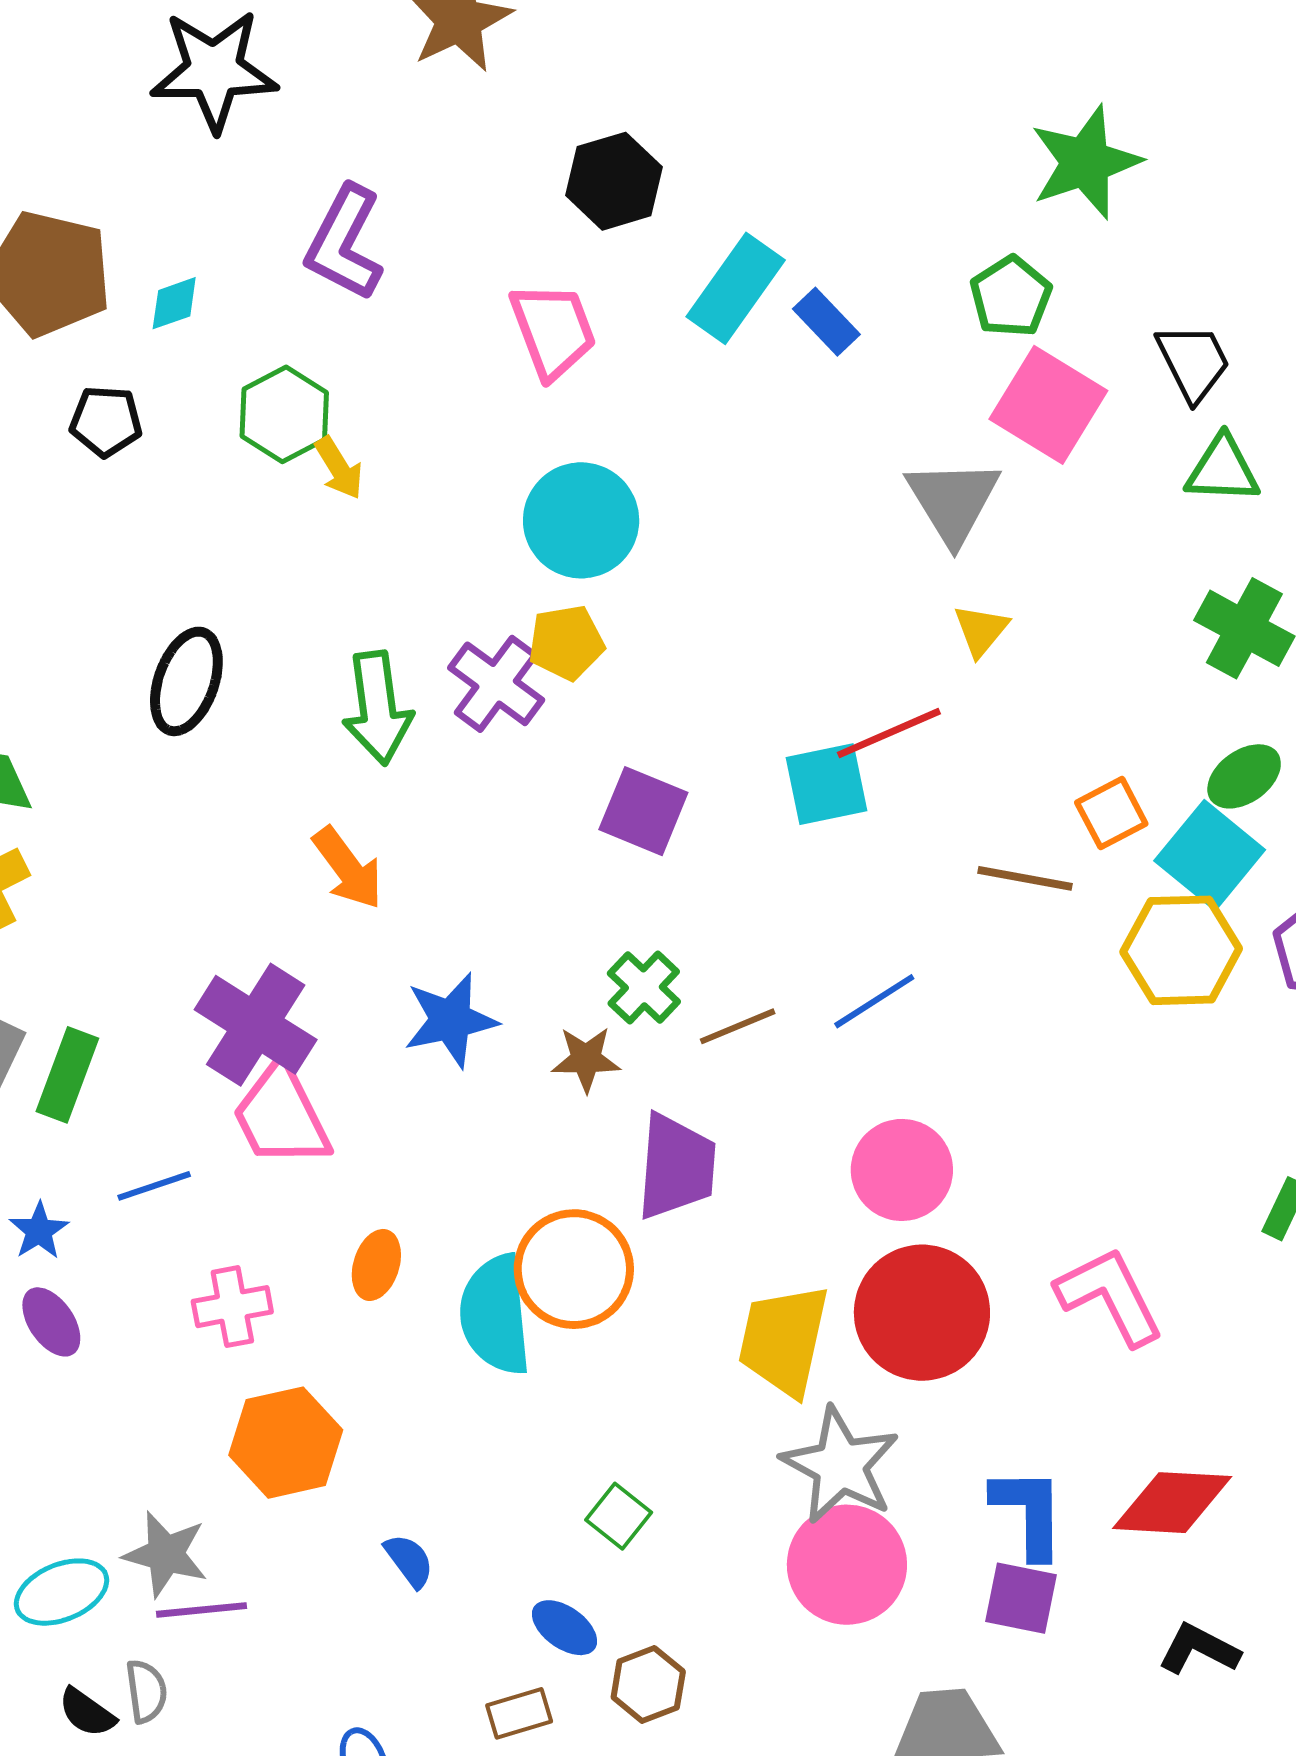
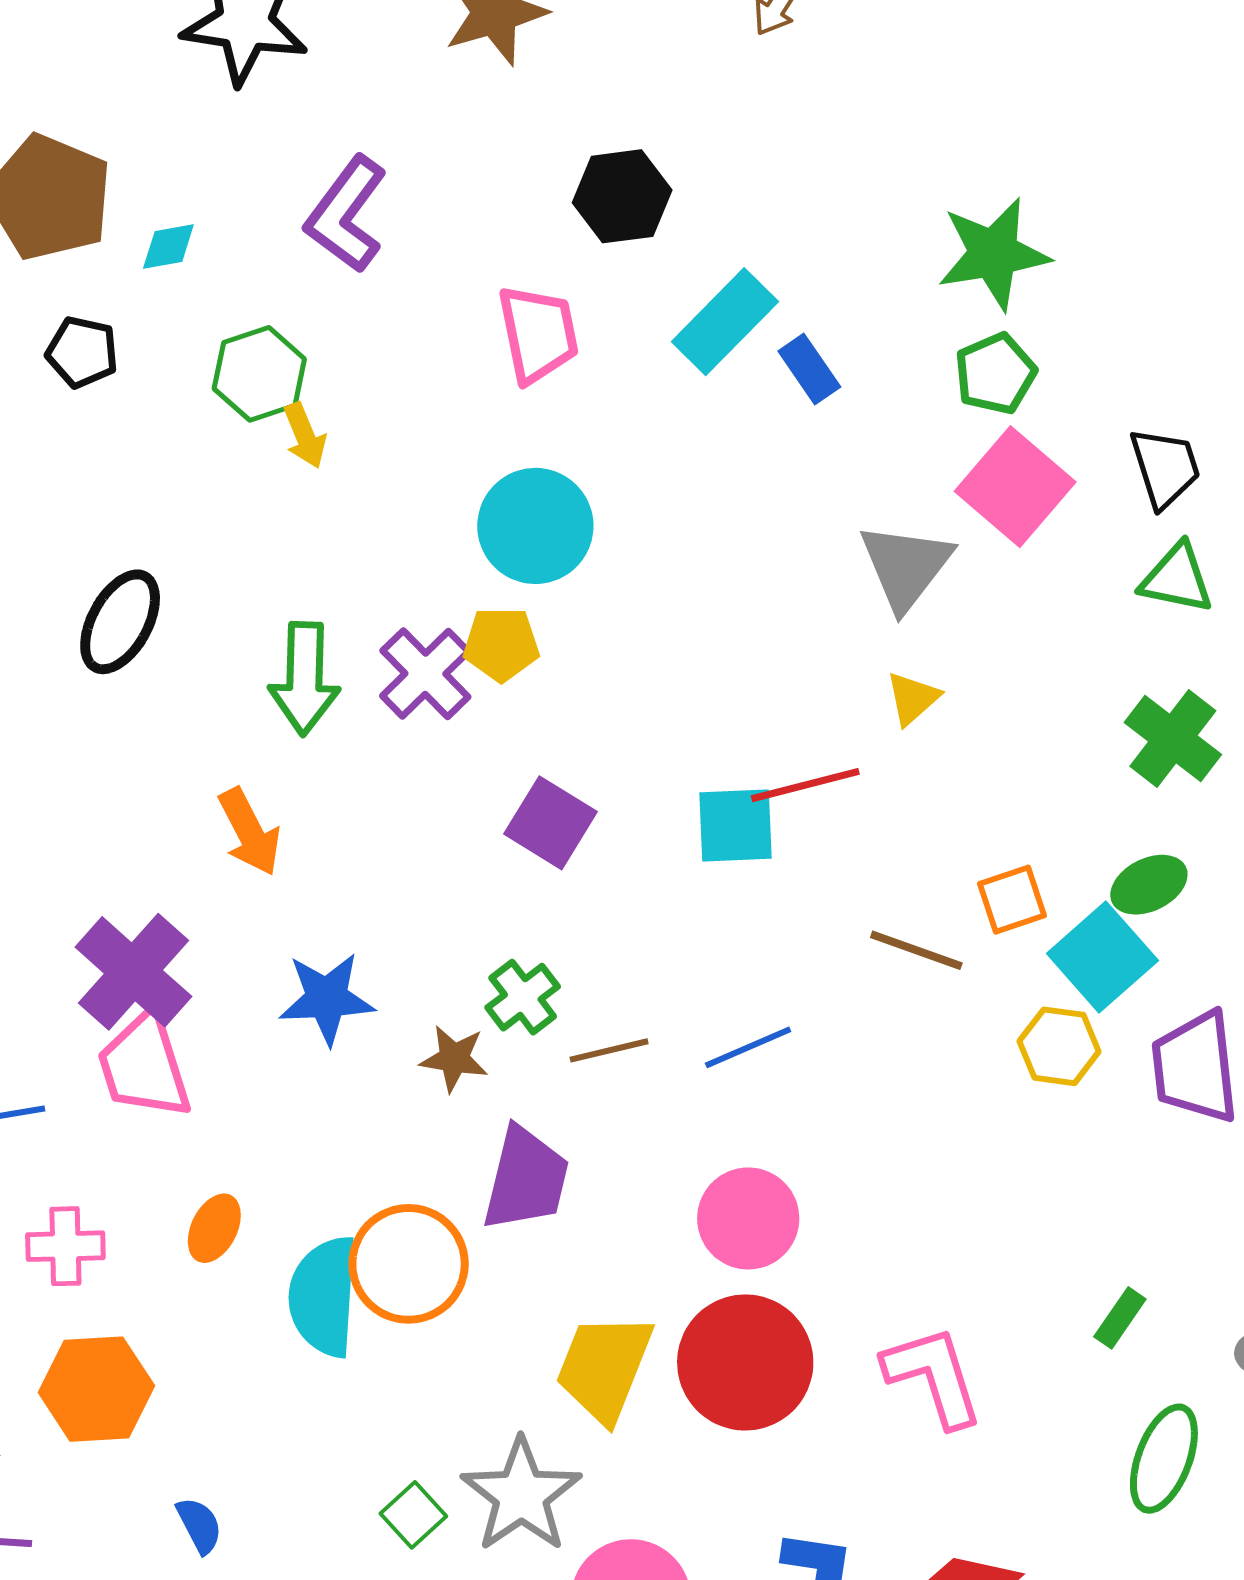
green star: (1085, 162) -> (993, 254), moved
yellow hexagon: (1181, 950) -> (1059, 1046), size x0.7
gray star: (840, 1465) -> (521, 1495), moved

